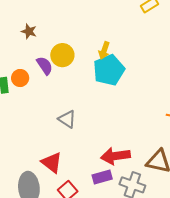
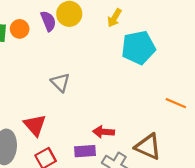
cyan pentagon: (109, 70) -> (138, 48), moved
red arrow: (115, 156) -> (104, 132), size x0.7

